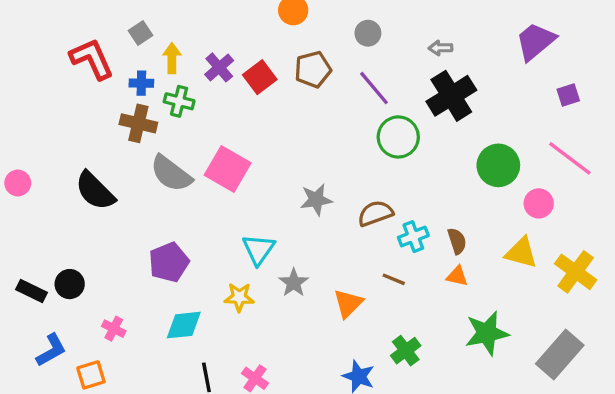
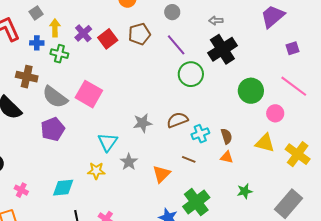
brown cross: (138, 123) -> (27, 77), moved
gray star: (316, 200) -> (143, 123), moved
purple pentagon: (169, 262) -> (53, 129), moved
green star: (487, 333) -> (245, 191), size x0.6
green cross: (406, 351) -> (196, 202), size x1.5

